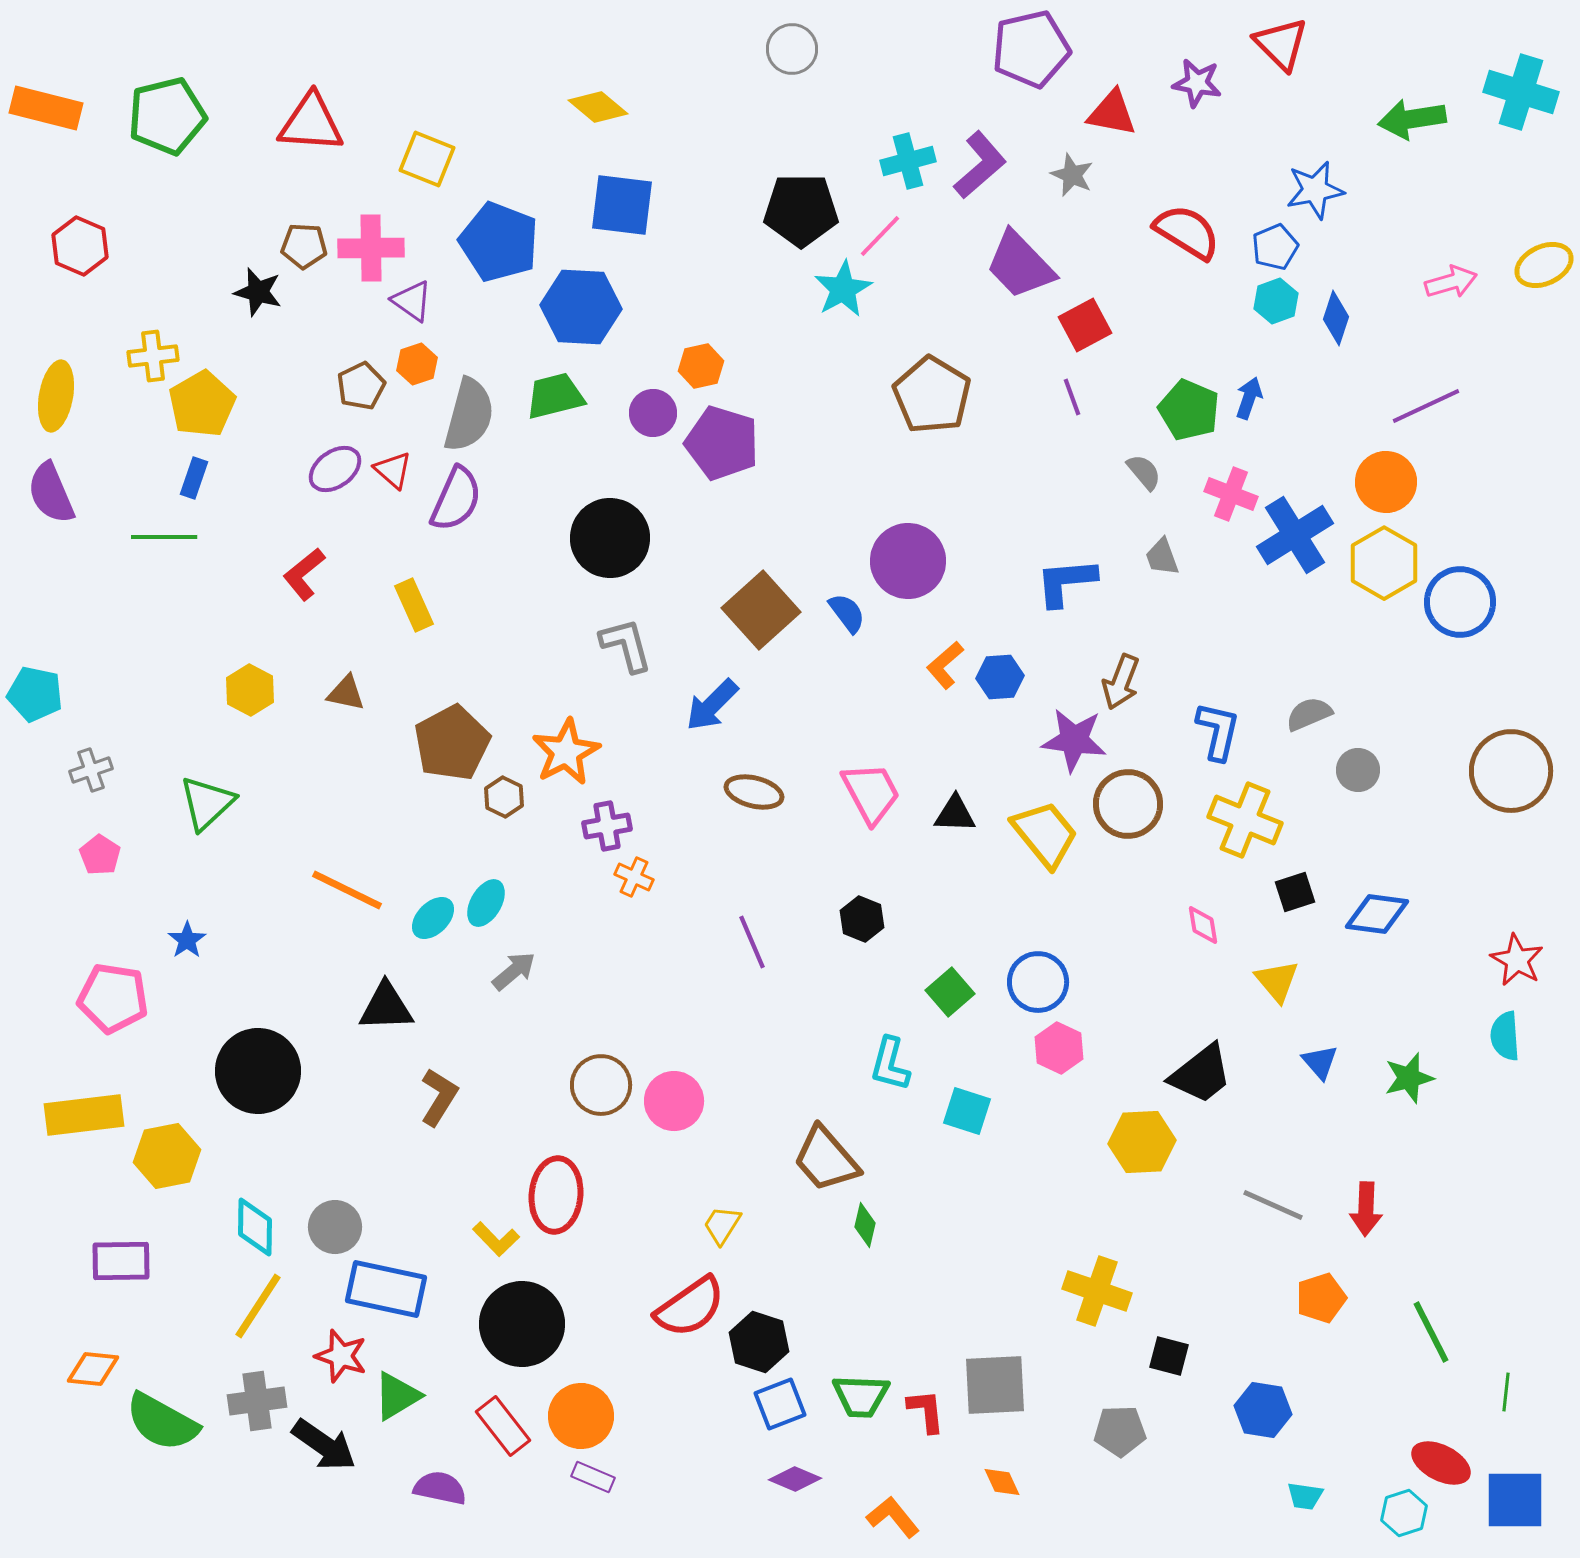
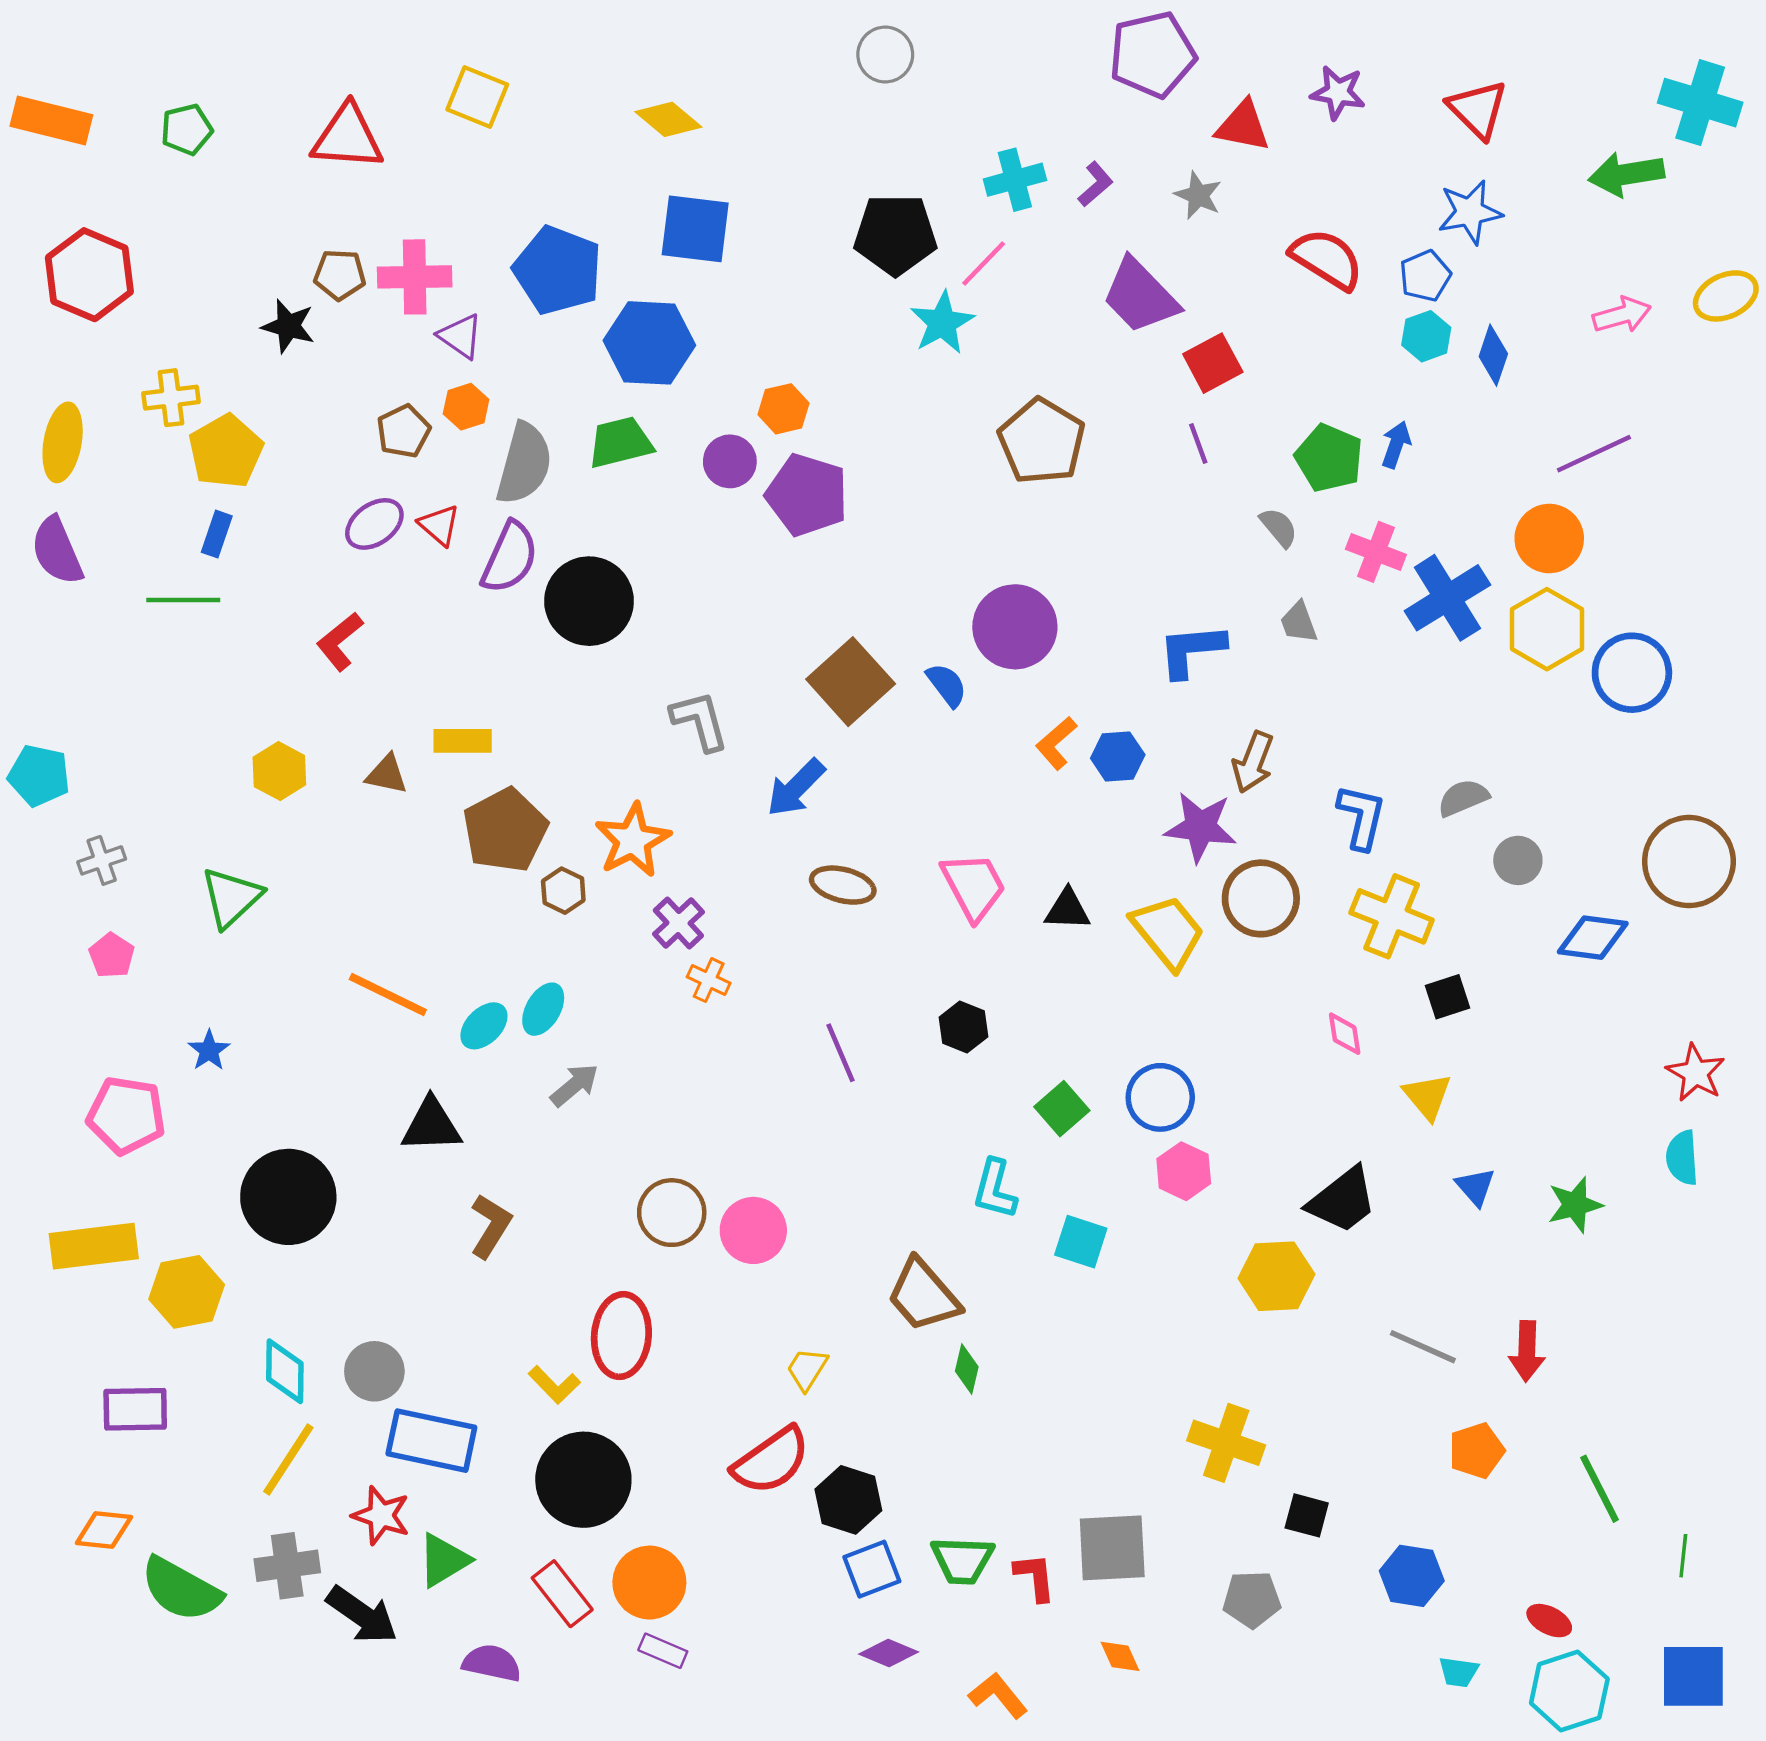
red triangle: (1281, 44) -> (1478, 109), moved
green pentagon: (167, 116) -> (187, 129), size x0.6
green arrow: (1412, 119) -> (1626, 174), moved
yellow square: (427, 159) -> (477, 97), moved
purple L-shape: (980, 165) -> (1095, 184), size x0.6
red hexagon: (80, 246) -> (89, 275), size x1.4
black circle: (610, 538) -> (589, 601), moved
yellow rectangle: (414, 605) -> (463, 741), moved, turned -66
purple cross: (607, 826) -> (678, 923), turned -33
blue diamond: (1377, 914) -> (1593, 938), moved
red ellipse: (1441, 1463) -> (1549, 1621), moved, size x0.7
cyan hexagon: (1404, 1513) -> (1569, 1691), size x1.5

